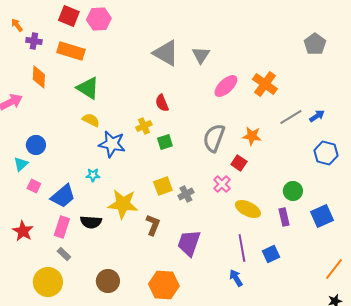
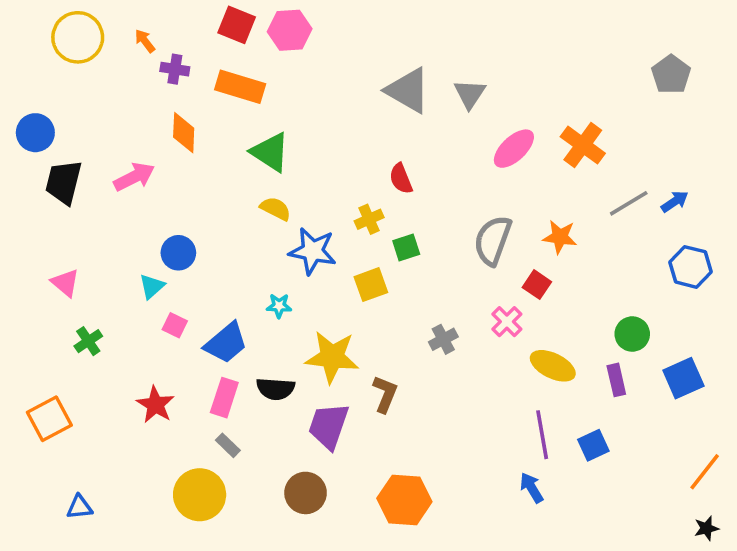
yellow square: (163, 186) -> (371, 285), moved
purple trapezoid: (189, 243) -> (328, 426), moved

